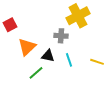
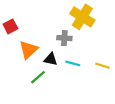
yellow cross: (78, 16) -> (82, 17), turned -30
cyan line: (69, 60) -> (73, 63), turned -56

